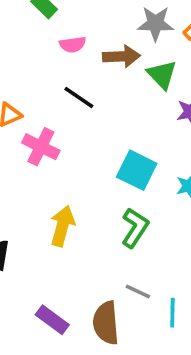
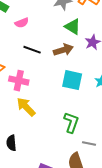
brown arrow: (121, 56) -> (63, 50), moved
yellow arrow: (62, 226) -> (26, 107), moved, turned -45
green L-shape: (135, 228) -> (71, 122), moved

